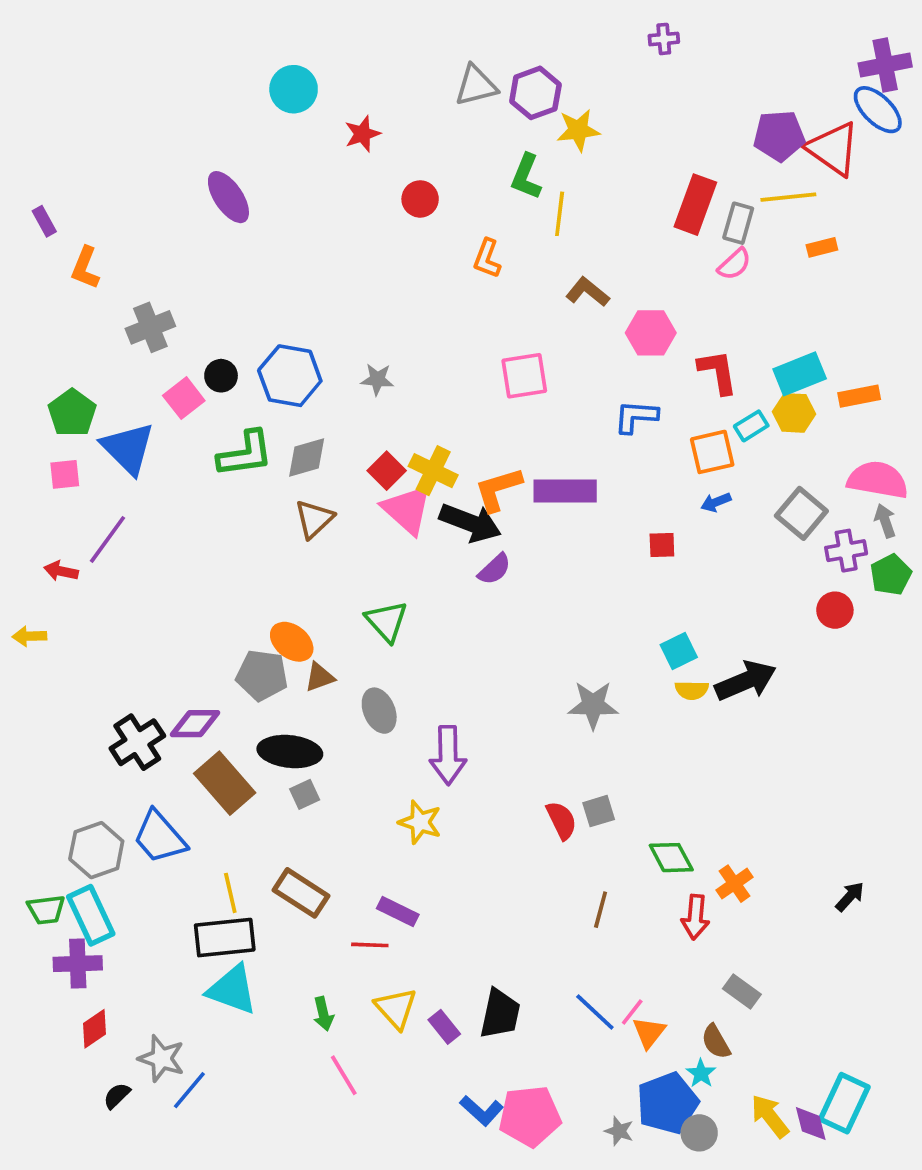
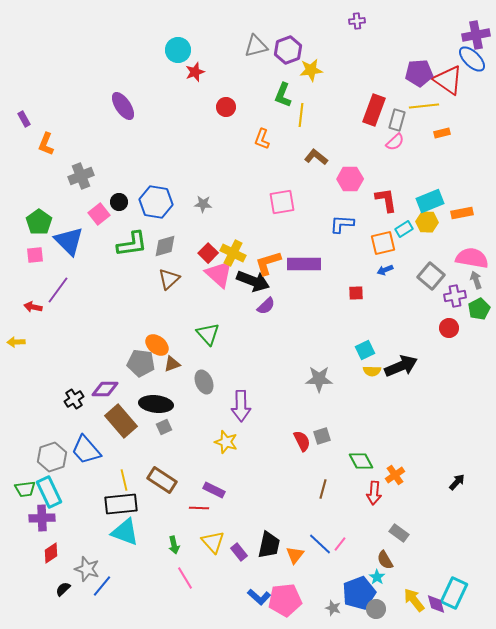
cyan circle: (294, 89) -> (178, 50), moved
black cross: (137, 742) -> (74, 399), size x0.7
orange triangle: (649, 1032) -> (295, 555), moved

